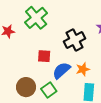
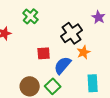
green cross: (36, 18) -> (30, 16), size x0.7
orange star: (83, 69) -> (84, 52), moved

